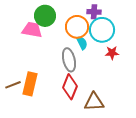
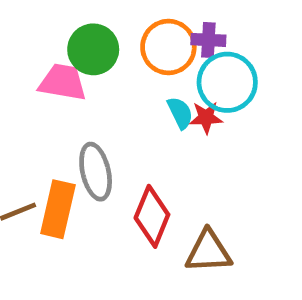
orange circle: (77, 27) -> (168, 47), moved
red star: (112, 53) -> (206, 118), moved
gray ellipse: (69, 60) -> (96, 172), moved

